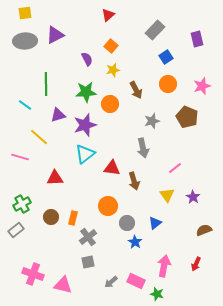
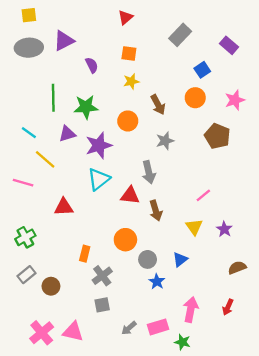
purple rectangle: (197, 39) -> (229, 45), turned -35
orange square: (111, 46) -> (129, 53), turned -32
blue square: (166, 57) -> (202, 70), moved
purple semicircle: (87, 59) -> (92, 65), moved
green star: (86, 92) -> (86, 107), moved
cyan line: (25, 105) -> (29, 133), moved
gray star: (152, 121) -> (165, 141), moved
gray arrow: (143, 148) -> (149, 172), moved
brown circle: (51, 217) -> (51, 286), moved
gray rectangle: (16, 230) -> (27, 275), moved
pink cross: (33, 274) -> (42, 333), moved, turned 30
pink rectangle: (136, 281) -> (158, 327), turned -42

